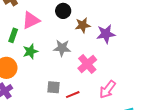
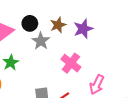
black circle: (63, 11) -> (30, 23), moved
gray star: (62, 48) -> (41, 41), moved, turned -30

